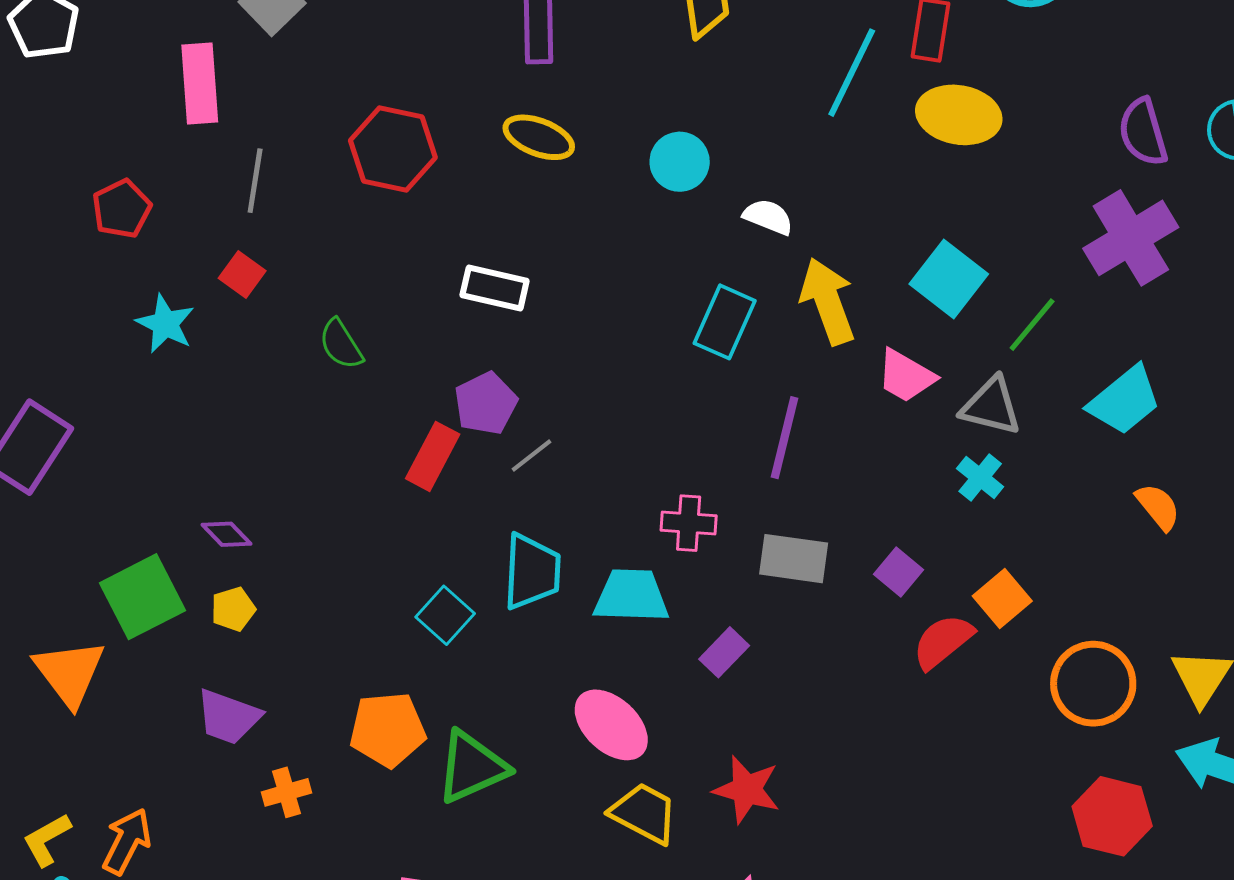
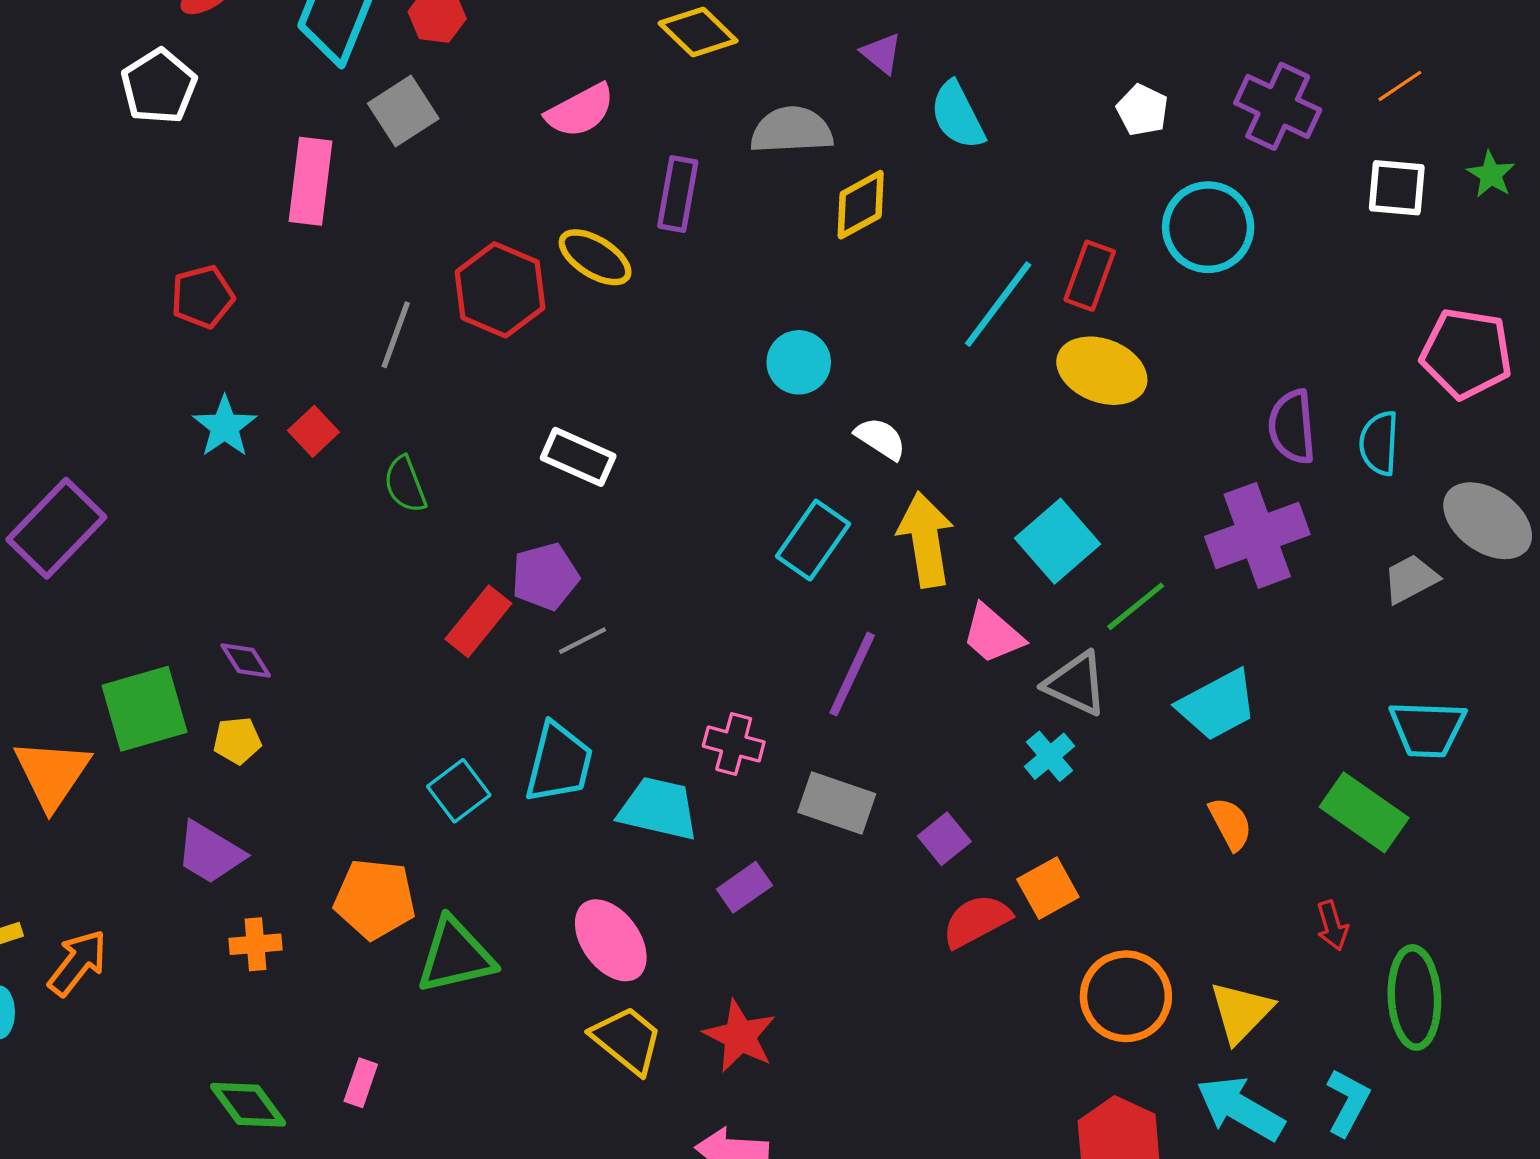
yellow ellipse: (539, 137) -> (595, 257), moved
gray line: (255, 181) -> (396, 335), moved
red square: (242, 274) -> (313, 431), moved

